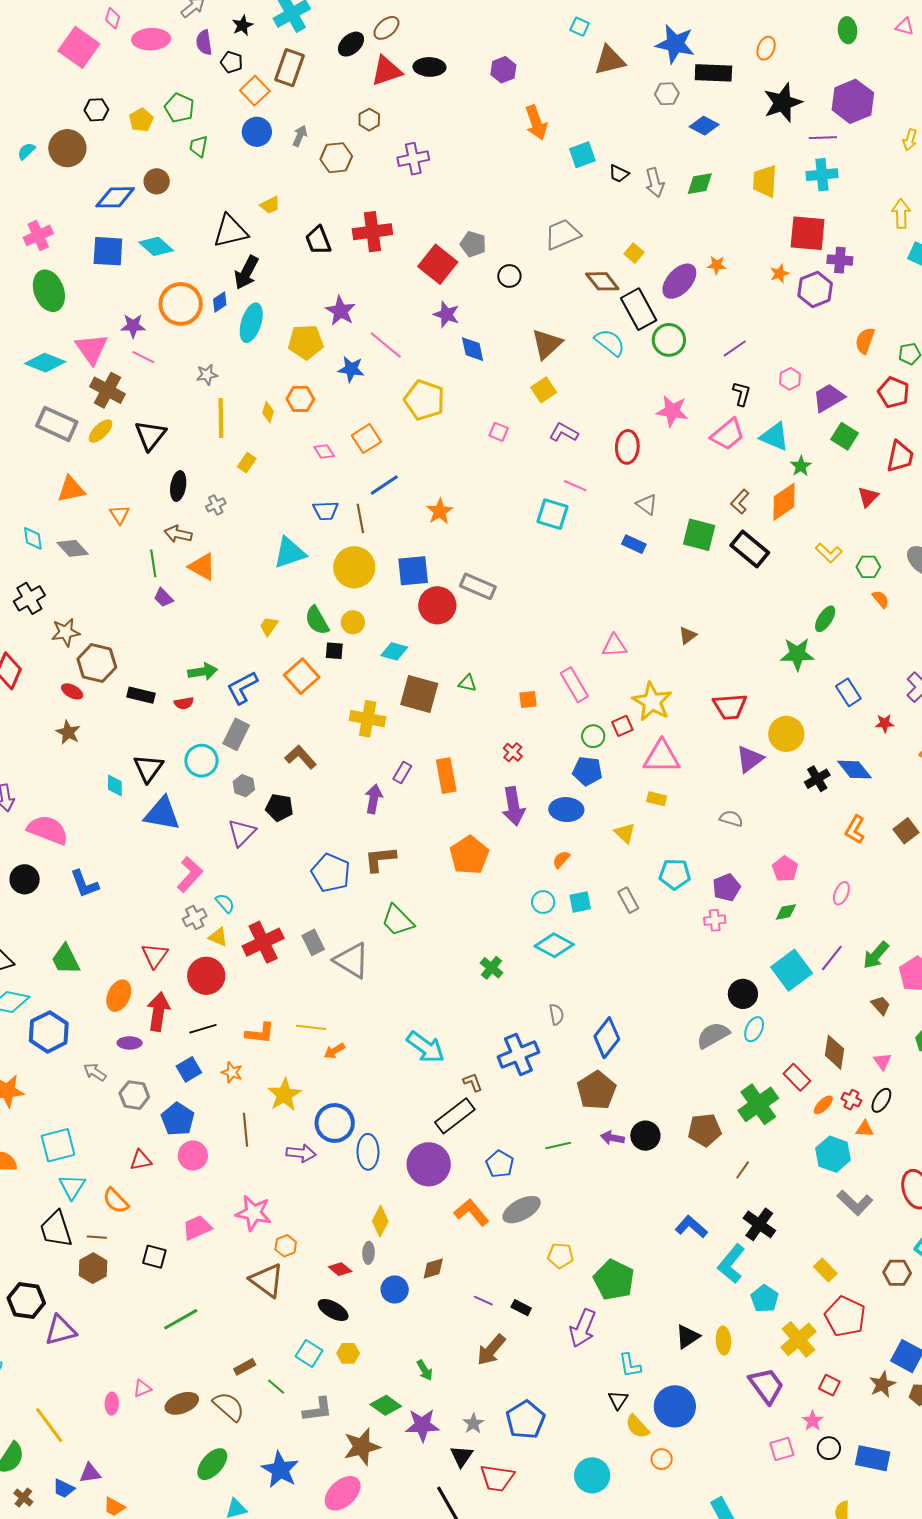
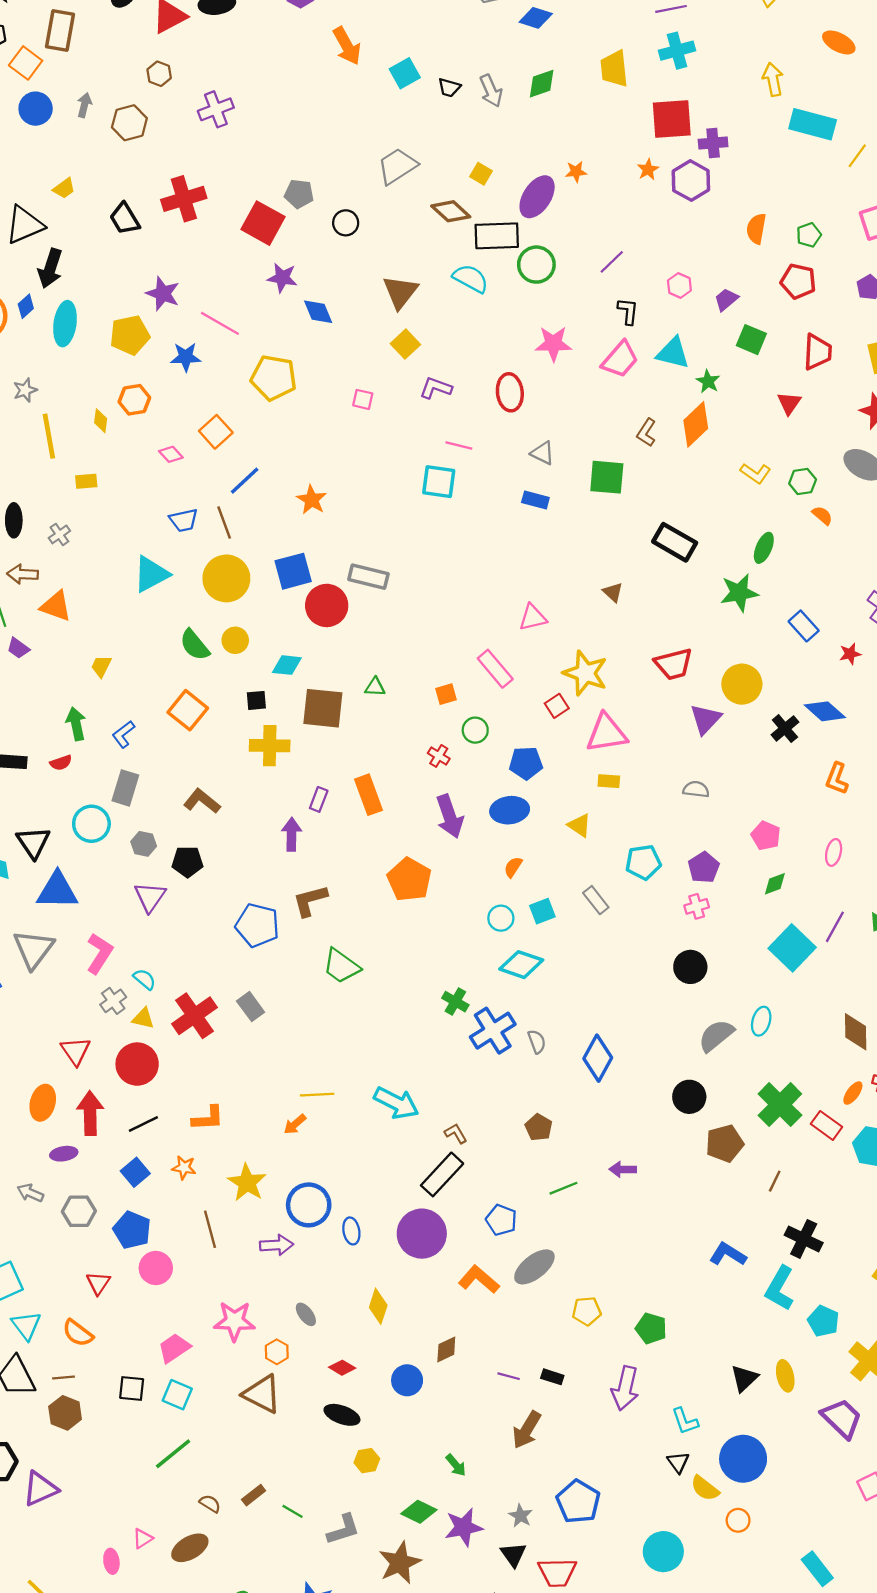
black rectangle: (639, 309) -> (497, 236), turned -54
purple trapezoid: (829, 398) -> (726, 300), size x0.7
yellow rectangle: (247, 463) -> (86, 481), turned 60
black rectangle: (750, 549) -> (675, 542), moved
yellow trapezoid: (269, 626) -> (101, 666), moved
brown triangle: (688, 635) -> (613, 592), turned -30
black square: (334, 651) -> (256, 700), moved
green arrow: (203, 672) -> (76, 724), turned -84
blue L-shape: (242, 688) -> (123, 734), size x0.7
green circle: (593, 736) -> (475, 730), moved
gray triangle: (352, 960) -> (33, 949), moved, turned 45
black circle: (743, 994) -> (690, 967), moved
yellow line: (311, 1027) -> (317, 1095), moved
blue cross: (518, 1054) -> (493, 1031), moved
red rectangle: (797, 1077) -> (827, 1125), moved
brown pentagon: (597, 1090) -> (539, 1127), moved, size x0.6
black circle: (645, 1136) -> (689, 1097), moved
blue ellipse: (368, 1152) -> (351, 1231), size x0.7
red triangle: (141, 1160) -> (98, 1283), turned -35
gray ellipse: (368, 1253) -> (306, 1314), moved, turned -30
green pentagon: (614, 1280) -> (651, 1328), size x0.7
cyan square: (309, 1353) -> (177, 1395), moved
brown semicircle: (229, 1406) -> (210, 1504), moved, size x0.6

